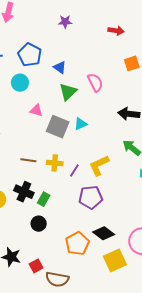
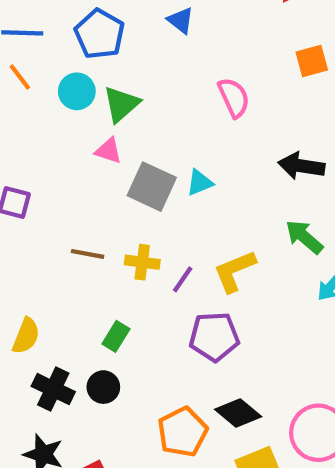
blue triangle: (60, 67) -> (181, 20), moved
green triangle: (68, 92) -> (121, 104), moved
black cross: (24, 192) -> (53, 389), moved

